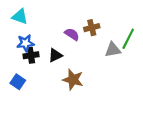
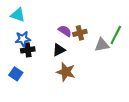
brown cross: (92, 28) -> (80, 33), moved
black triangle: (55, 55) -> (59, 50), moved

